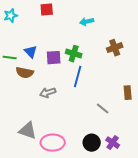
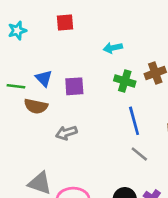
cyan arrow: (87, 22) -> (113, 48), moved
green cross: (74, 54) -> (125, 81), moved
blue line: (78, 77) -> (134, 121), moved, turned -30

